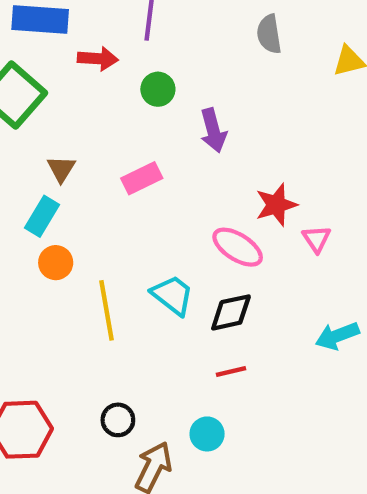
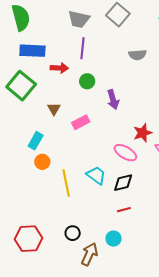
gray semicircle: (269, 34) -> (137, 55), turned -84
brown triangle: (61, 169) -> (54, 109), moved

